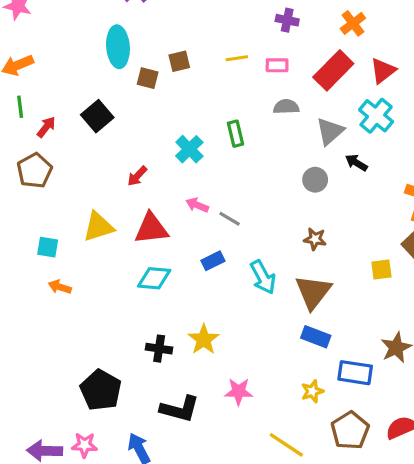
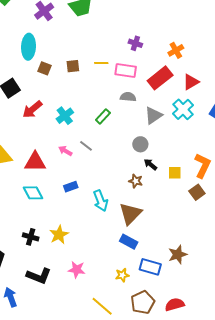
brown square: (179, 61) -> (73, 66), moved
pink rectangle: (277, 65) -> (126, 70), size x1.5
green rectangle: (235, 134) -> (103, 116), moved, turned 49
black arrow: (356, 163) -> (150, 164), moved
red arrow: (137, 176) -> (32, 109), moved, size x1.5
gray line: (230, 219) -> (86, 146), moved
yellow square: (381, 269) -> (175, 173), moved
cyan diamond: (154, 278) -> (33, 193), turned 50

